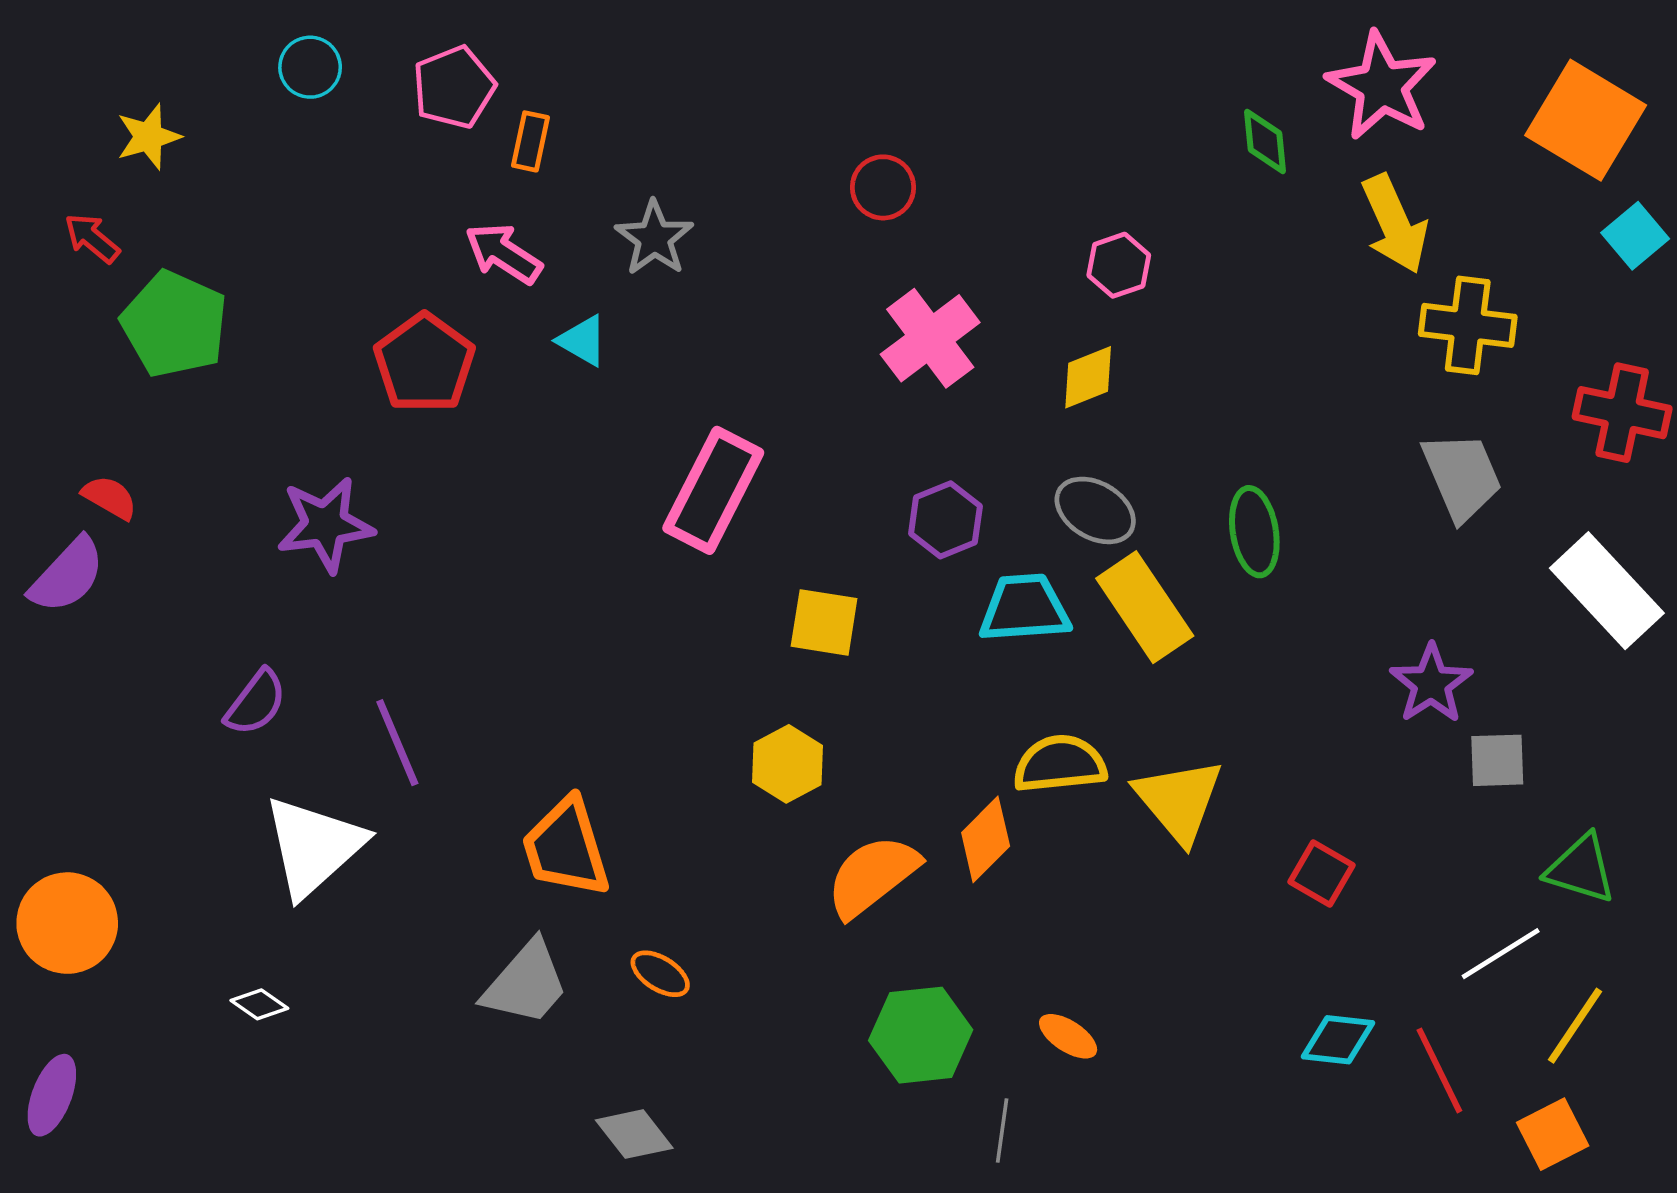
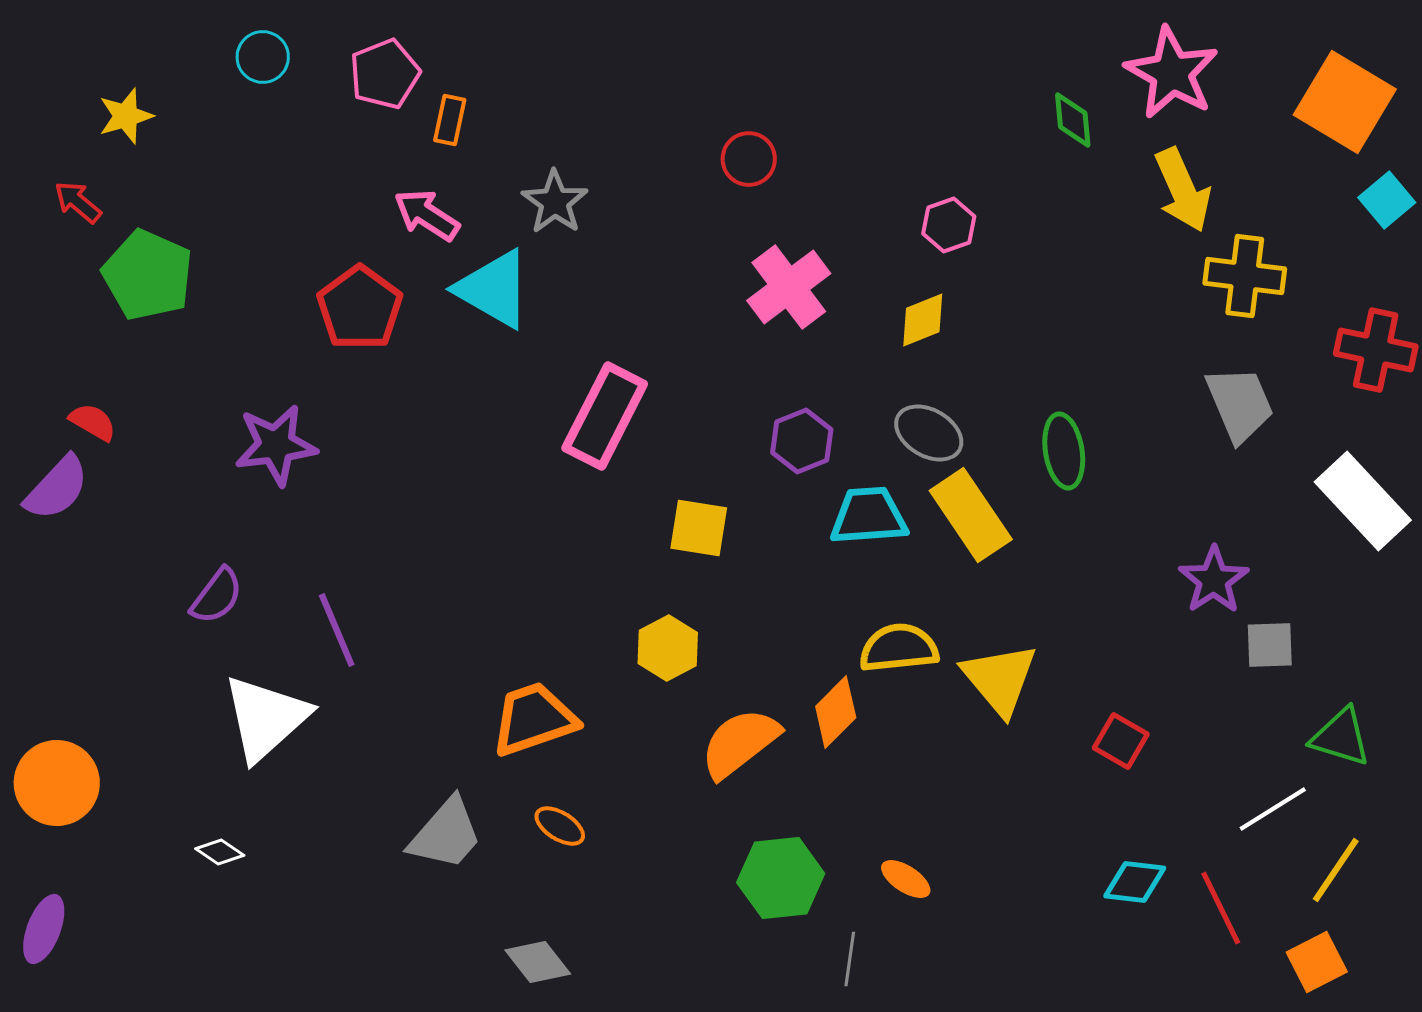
cyan triangle: (582, 341) -> (494, 289), size x1.8
orange trapezoid: (566, 848) -> (534, 719), moved, turned 88

